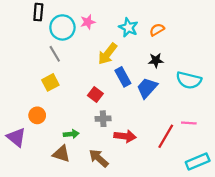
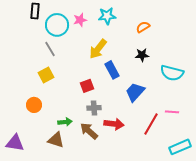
cyan star: (128, 27) -> (107, 16), moved, turned -30
blue trapezoid: (147, 88) -> (135, 92), moved
red square: (95, 94) -> (87, 86), turned 32
purple triangle: (16, 137) -> (15, 143), moved, turned -30
brown arrow: (99, 158) -> (89, 131), moved

